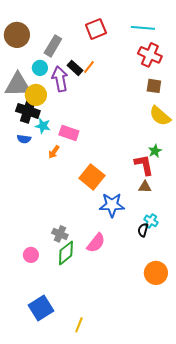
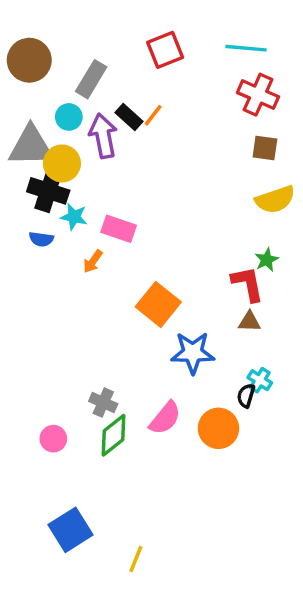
yellow semicircle: (160, 116) -> (275, 200), turned -60
orange circle: (156, 273) -> (218, 428), moved

